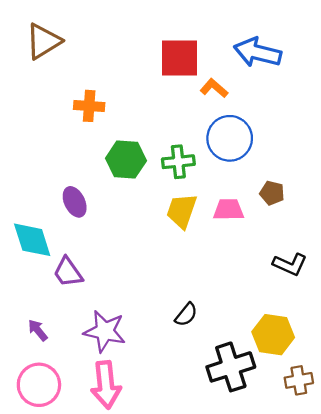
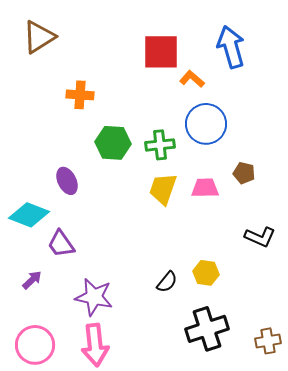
blue arrow: (258, 52) -> (231, 47), turned 60
cyan diamond: (32, 240) -> (29, 215), turned -51
purple arrow: (38, 330) -> (32, 280), moved, turned 85
yellow hexagon: (273, 335) -> (206, 273), moved, size x0.7

